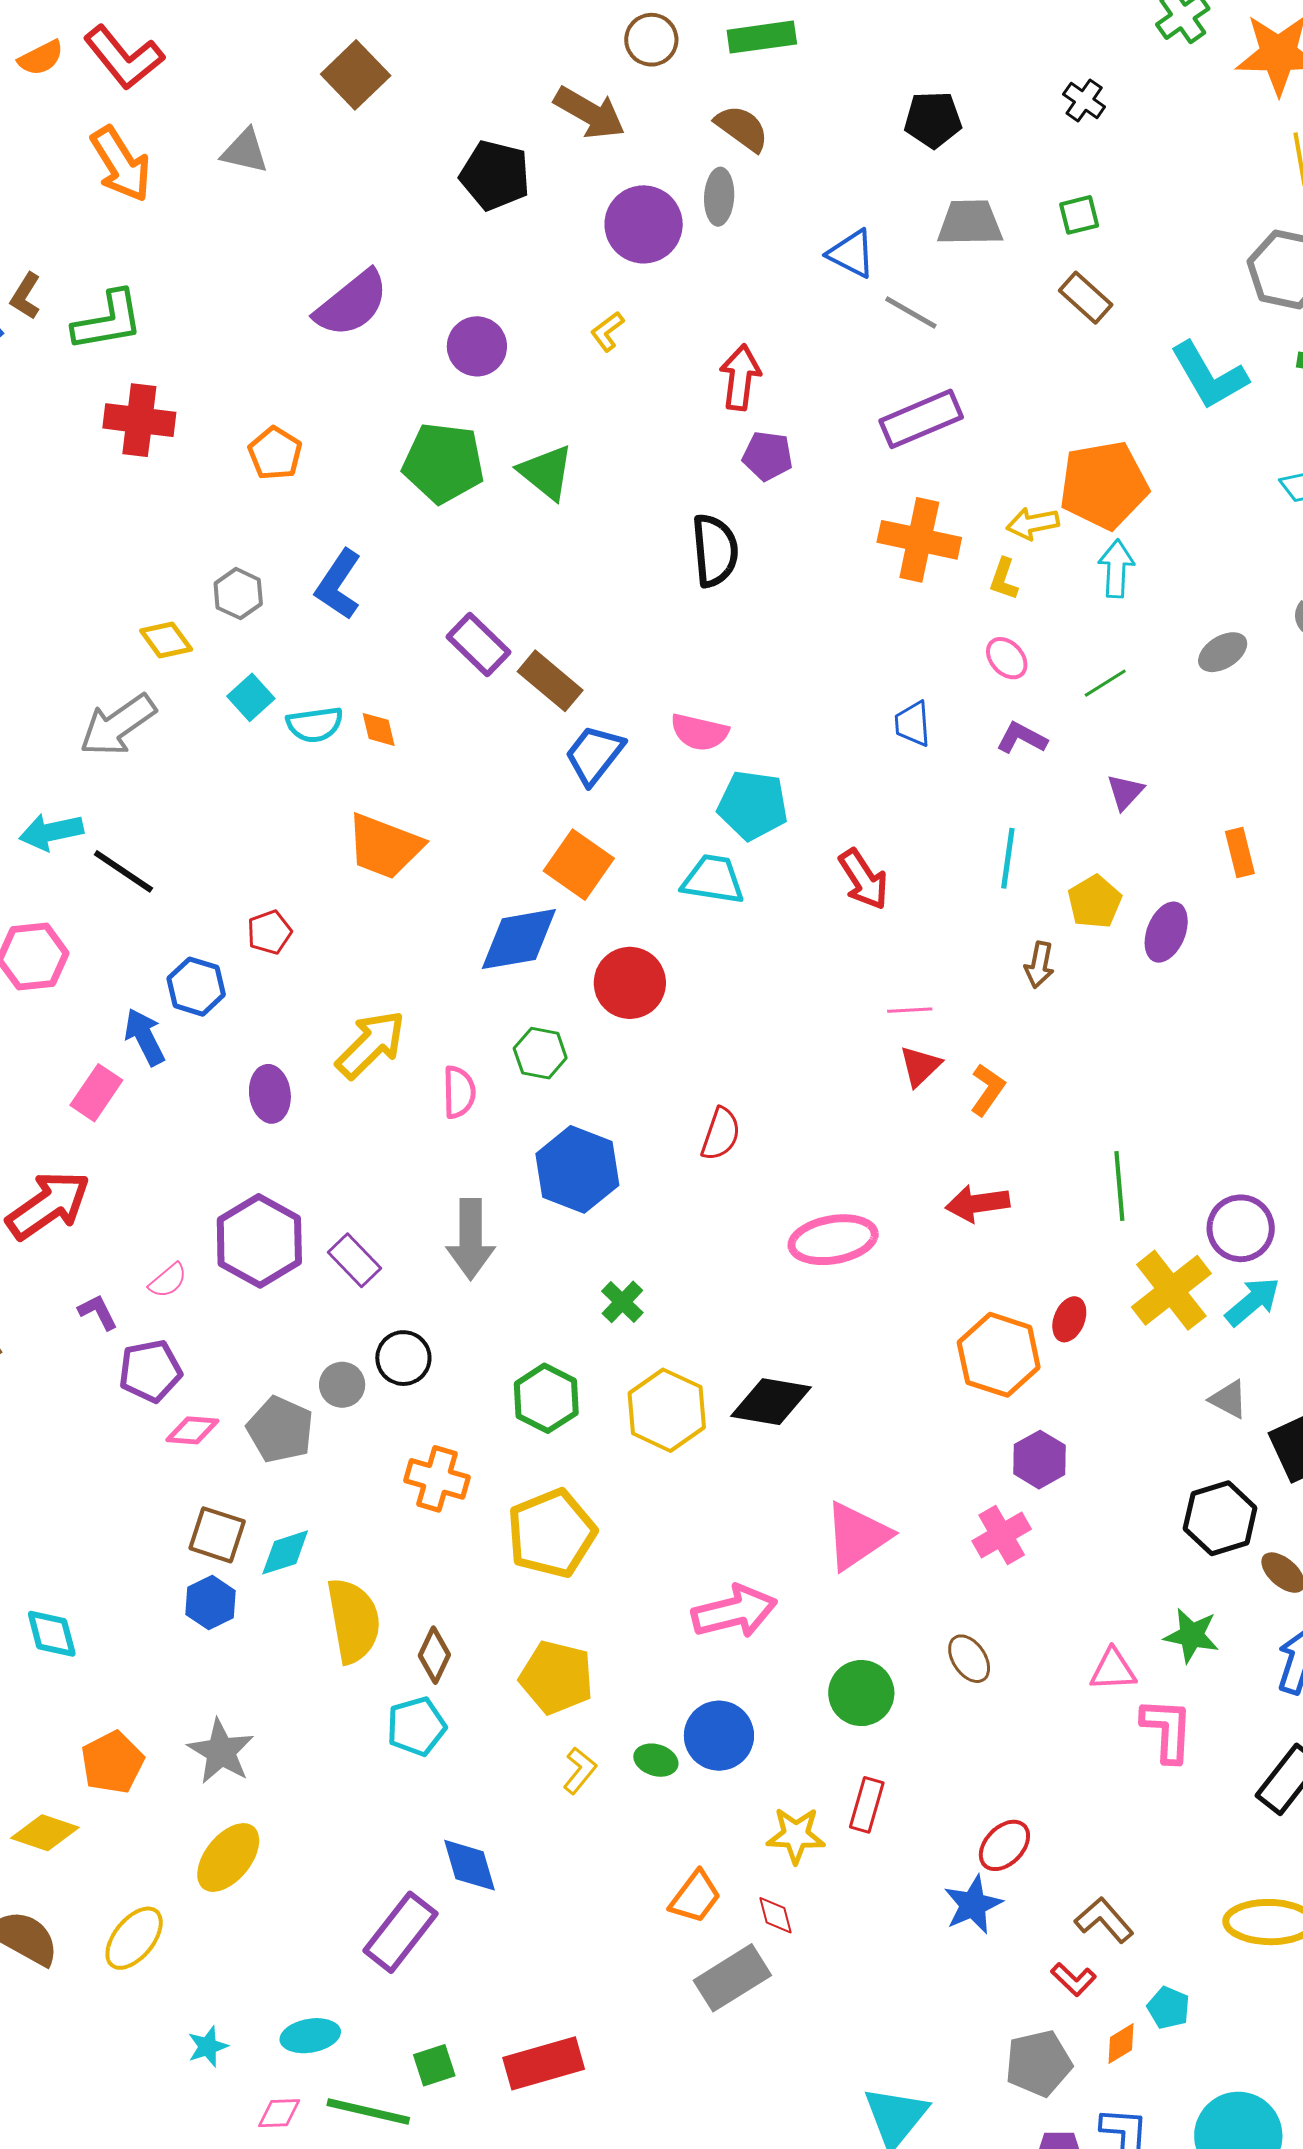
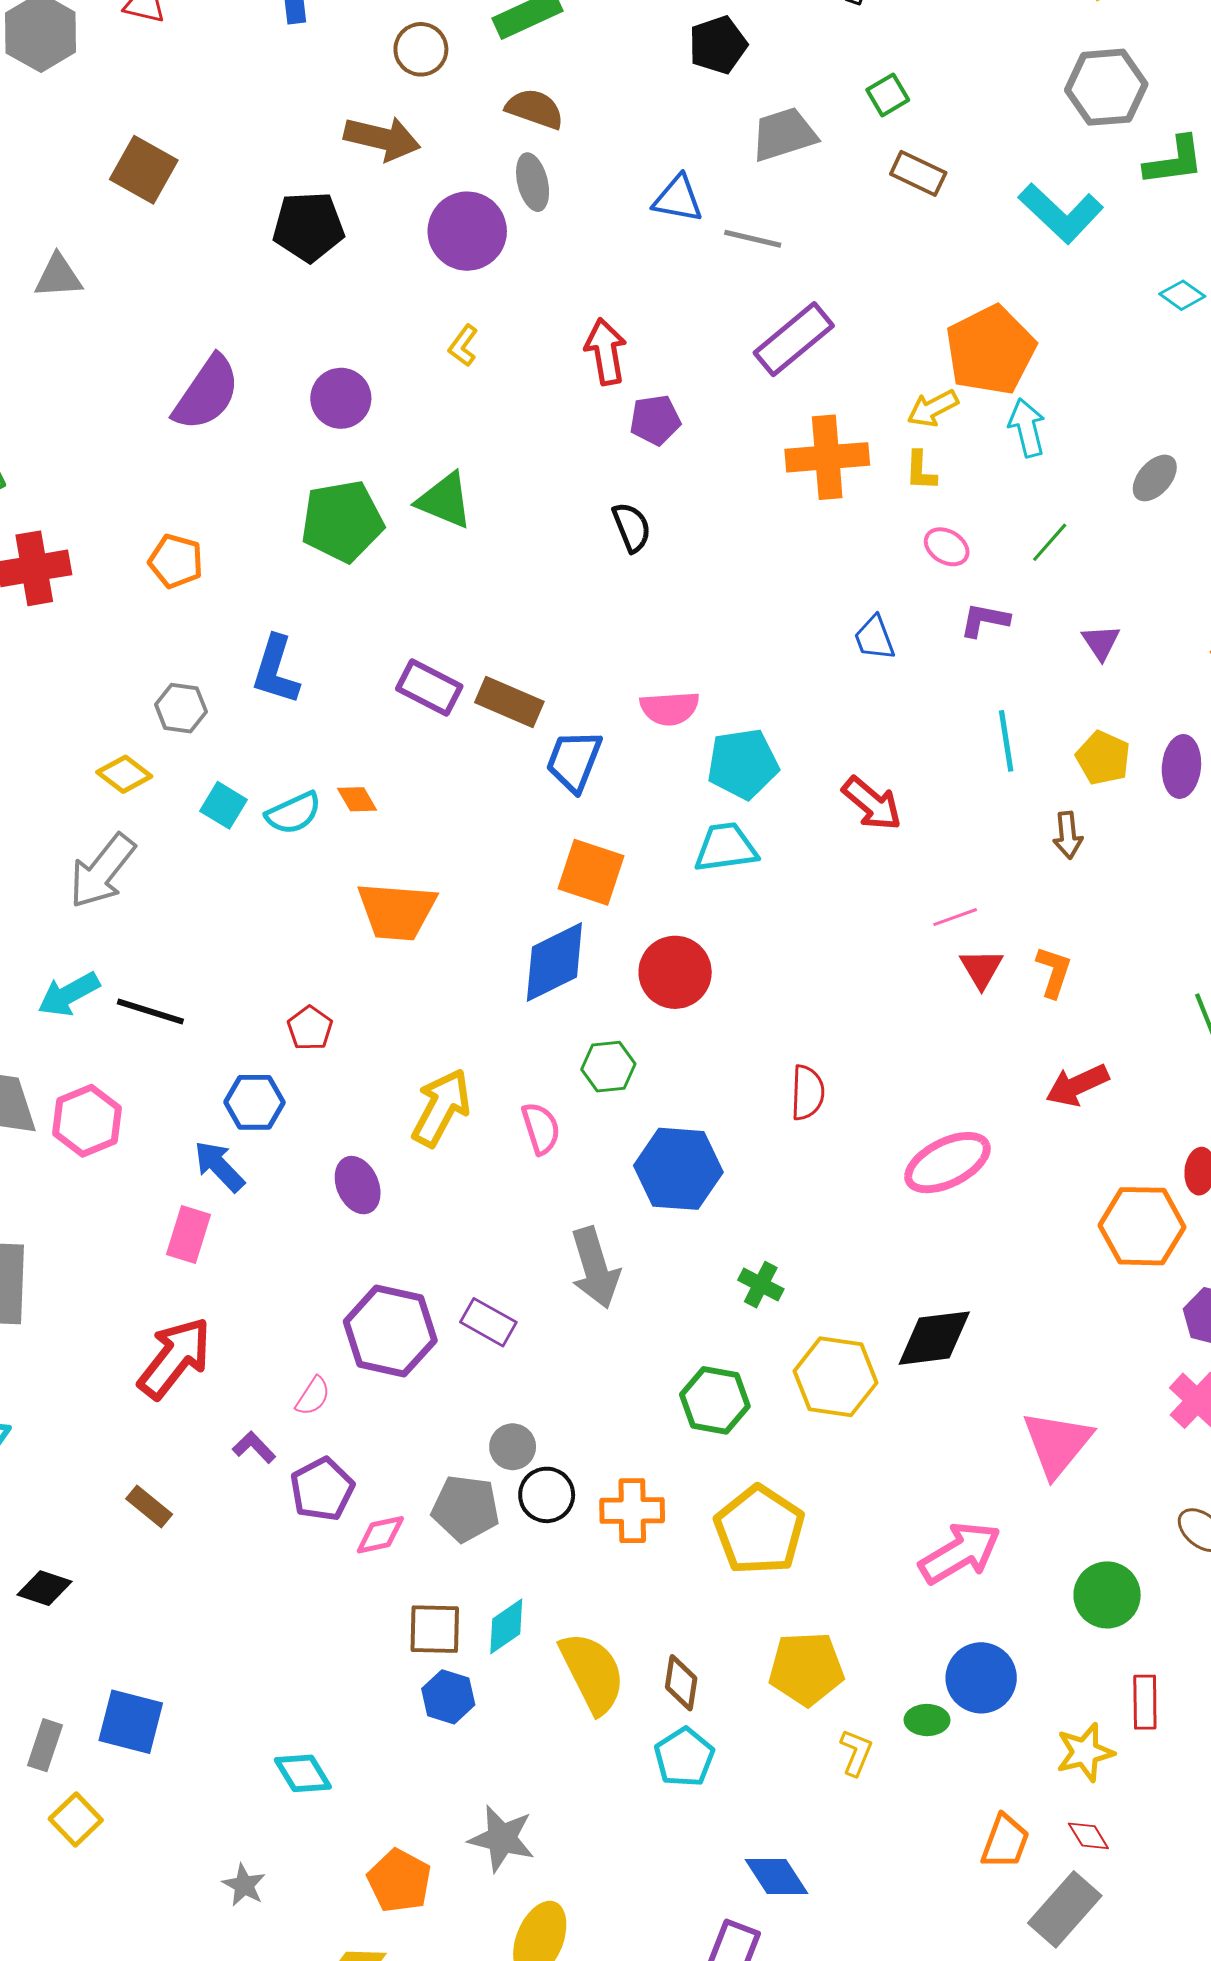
black semicircle: (715, 551) -> (632, 527), size x0.7
black circle: (403, 1358) -> (547, 1495), moved

